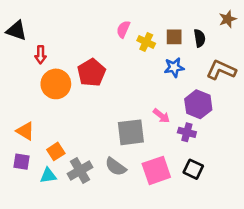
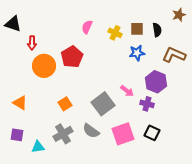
pink semicircle: (123, 29) -> (87, 27), moved
gray square: (131, 132) -> (103, 104), turned -30
orange square: (56, 151) -> (65, 104), moved
purple square: (21, 162) -> (17, 135), moved
cyan triangle: (48, 176) -> (38, 147), moved

